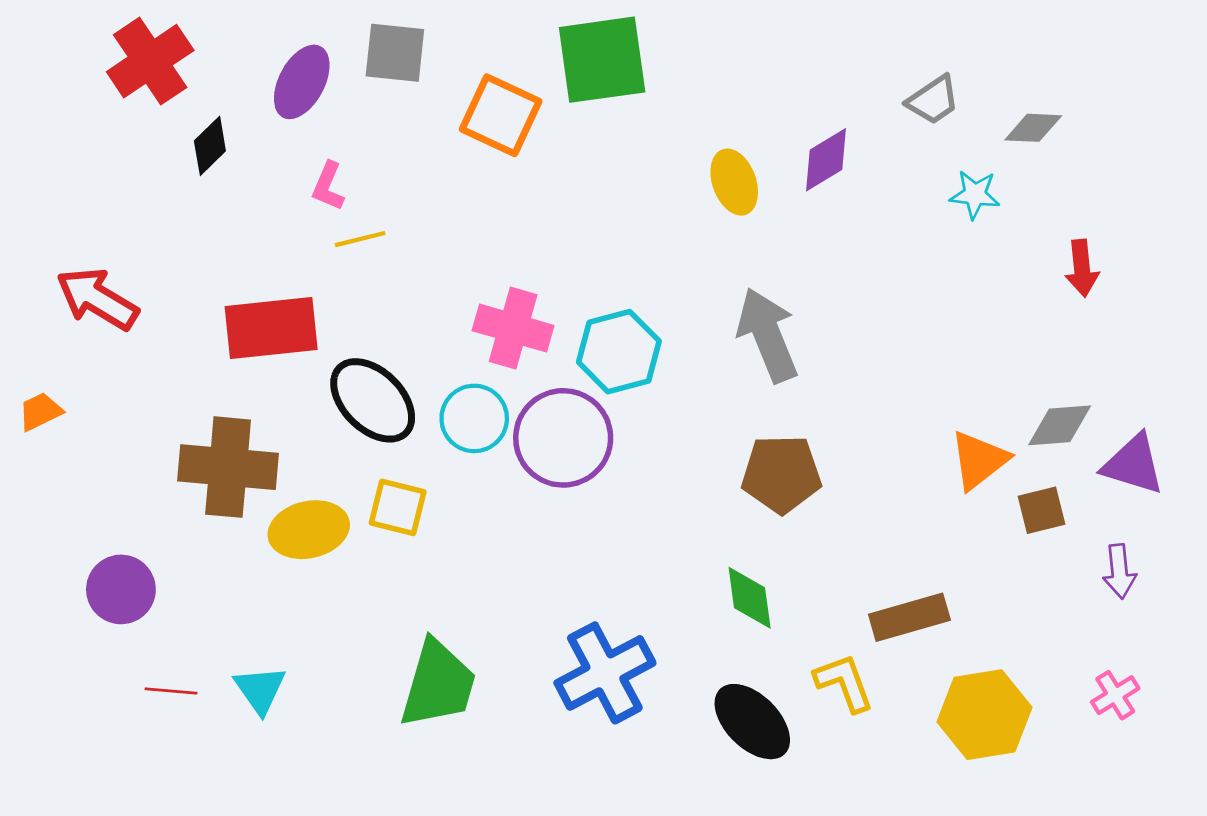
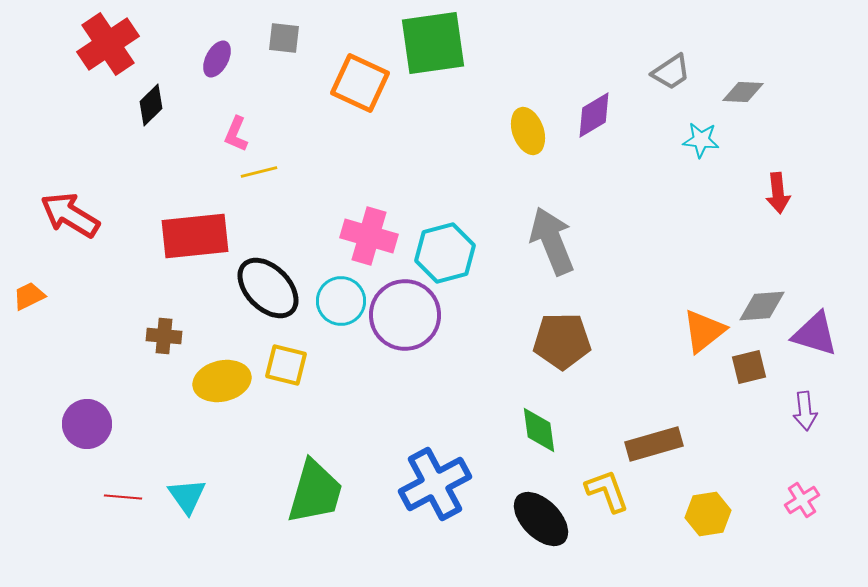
gray square: (395, 53) -> (284, 38), size x0.7
purple ellipse: (302, 82) -> (217, 59), size x0.7
brown cross: (228, 467) -> (164, 336), size x0.5
yellow hexagon: (985, 715) -> (708, 514), size x0.7

